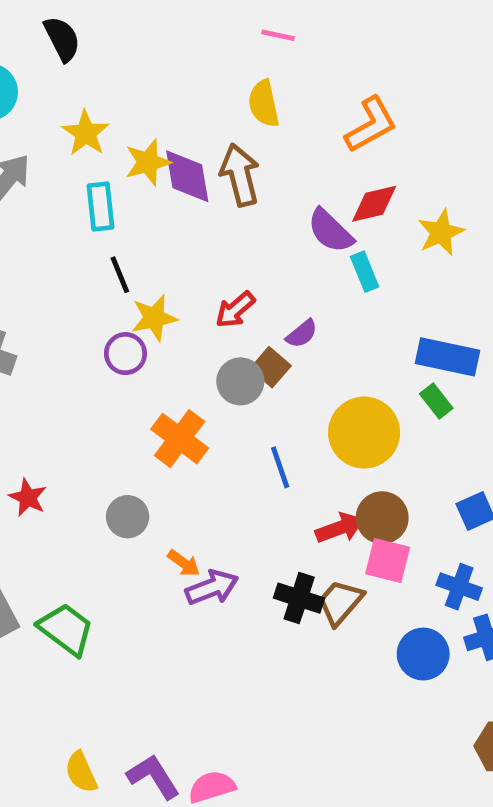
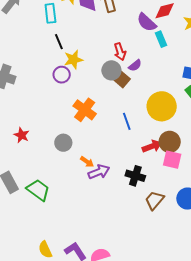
red arrow: (235, 310) -> (120, 52), moved, turned -66
gray circle: (240, 381) -> (111, 70), moved
brown trapezoid: (340, 602) -> (154, 200), moved

